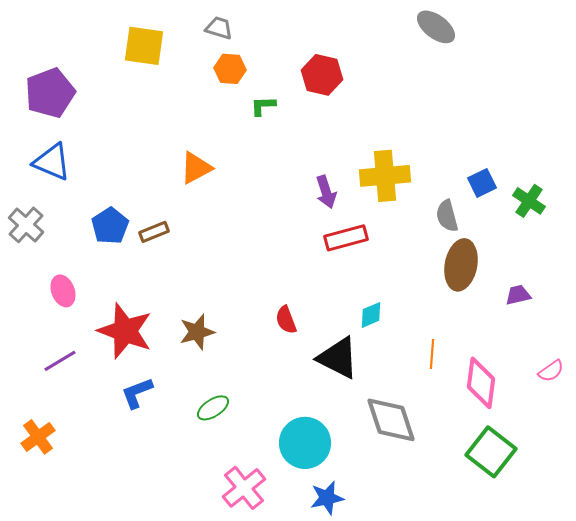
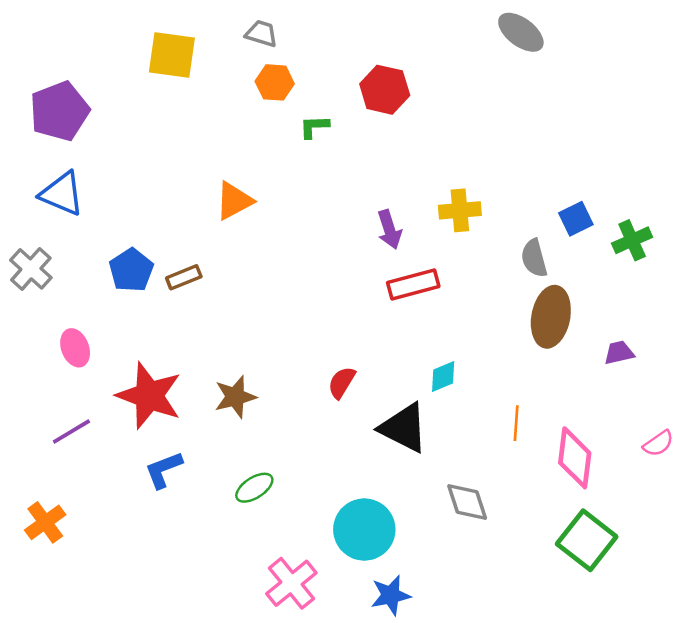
yellow cross: (385, 176) -> (460, 210), size x0.7
green cross: (529, 201) -> (632, 240), turned 32
red semicircle: (286, 320) -> (342, 383), turned 52
gray diamond: (391, 420) -> (467, 502), size x0.7

